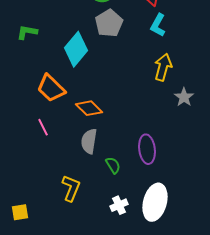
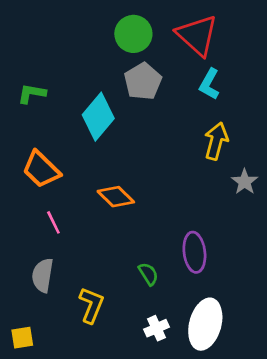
orange trapezoid: (51, 88) -> (41, 170), moved
gray semicircle: (89, 141) -> (43, 275), moved

